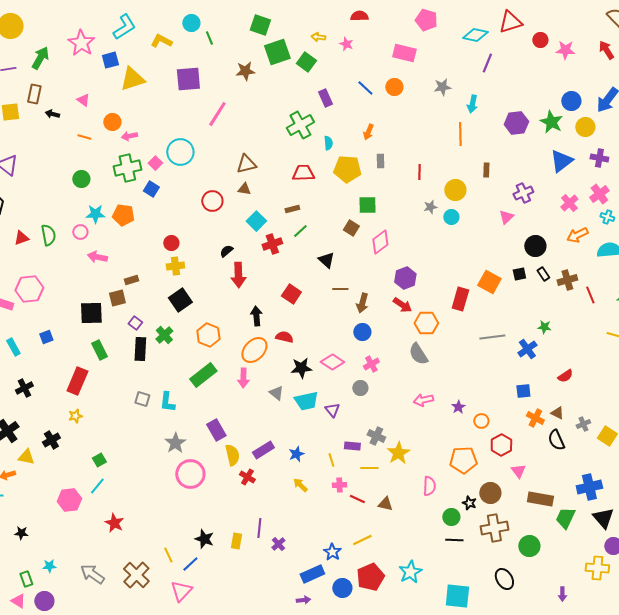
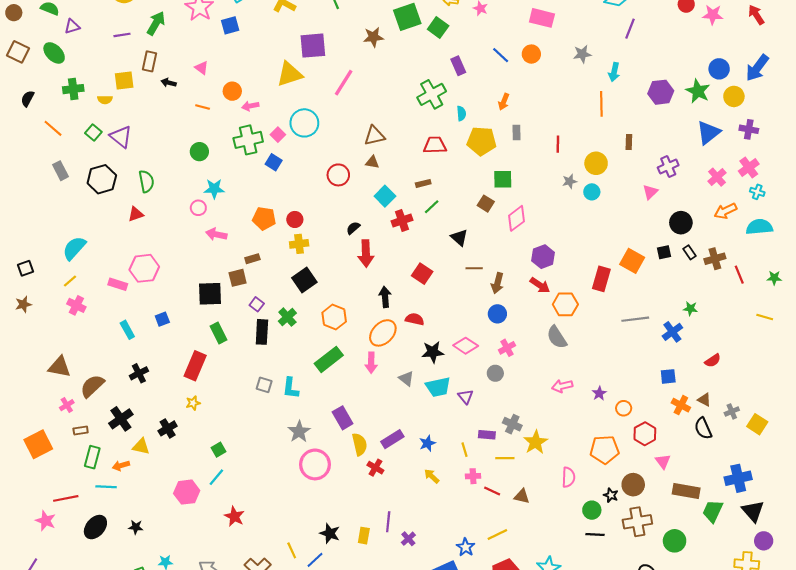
yellow triangle: (132, 79) -> (290, 74), moved
orange pentagon: (123, 215) -> (264, 218), moved
green semicircle: (48, 235) -> (146, 181), moved

